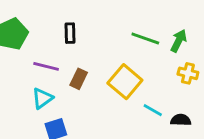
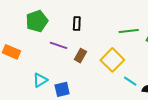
green line: (145, 38) -> (129, 31), turned -30
cyan triangle: (42, 98) -> (40, 80), moved

